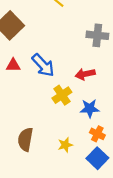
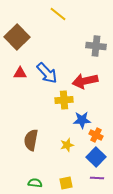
red arrow: (85, 74) -> (85, 81), size x1.4
yellow cross: (62, 95) -> (64, 100), turned 30
blue star: (90, 108) -> (82, 120), moved

